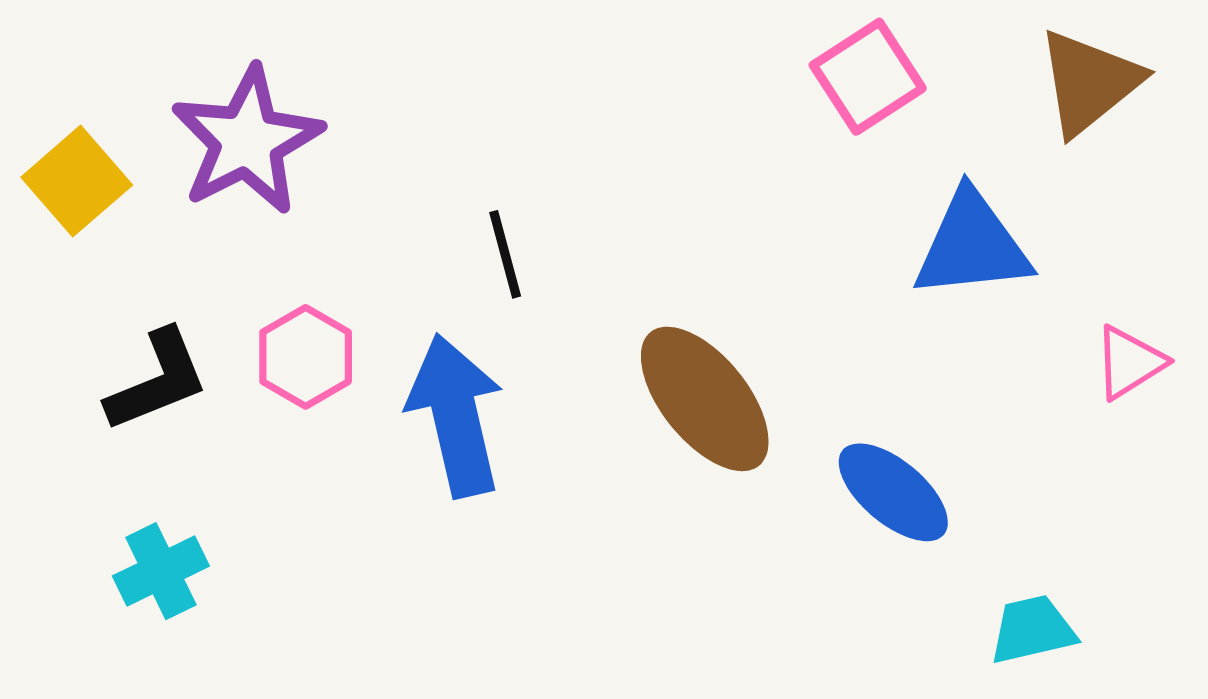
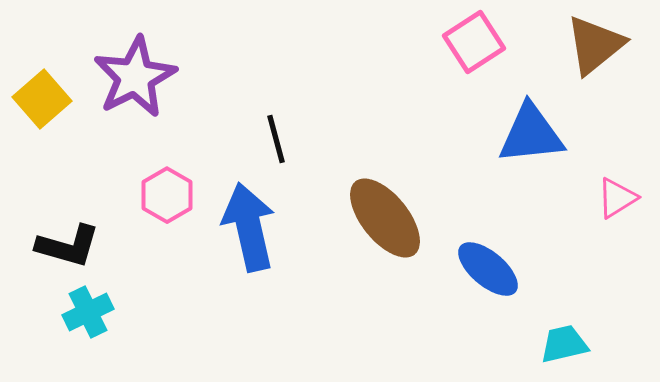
black L-shape: (157, 381) -> (68, 246), moved, turned 38

